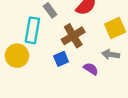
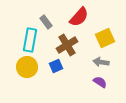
yellow circle: (17, 56) -> (27, 67), moved
purple semicircle: (91, 69) -> (100, 82), moved

